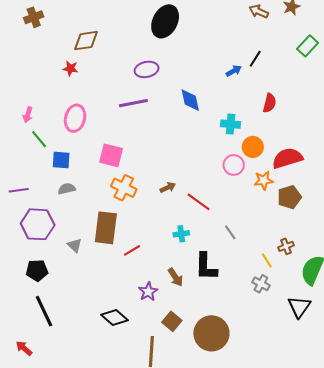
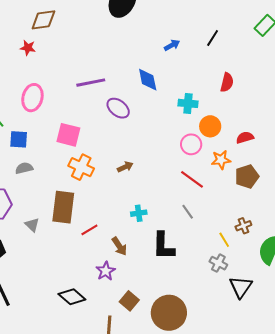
purple ellipse: (147, 69) -> (118, 108), moved, turned 50
blue arrow: (234, 71) -> (172, 45), moved
red semicircle: (287, 158) -> (245, 138), size x0.6
red line: (199, 202) -> (192, 179), moved
brown arrow: (175, 277) -> (119, 246), moved
black triangle: (299, 307) -> (241, 287), moved

